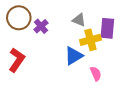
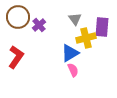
gray triangle: (79, 20) -> (75, 19), turned 32
pink semicircle: (96, 74) -> (73, 70), moved

